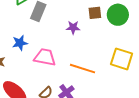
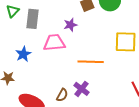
pink trapezoid: (45, 57) -> (54, 43), moved

